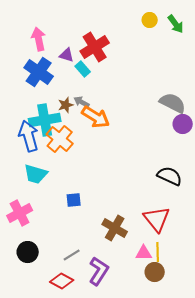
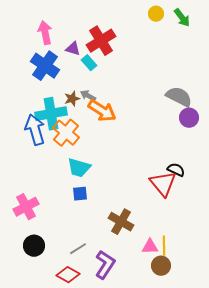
cyan trapezoid: (36, 174) -> (79, 168), moved
black semicircle: (170, 176) -> (176, 170), size x0.7
red triangle: (157, 219) -> (163, 184), moved

